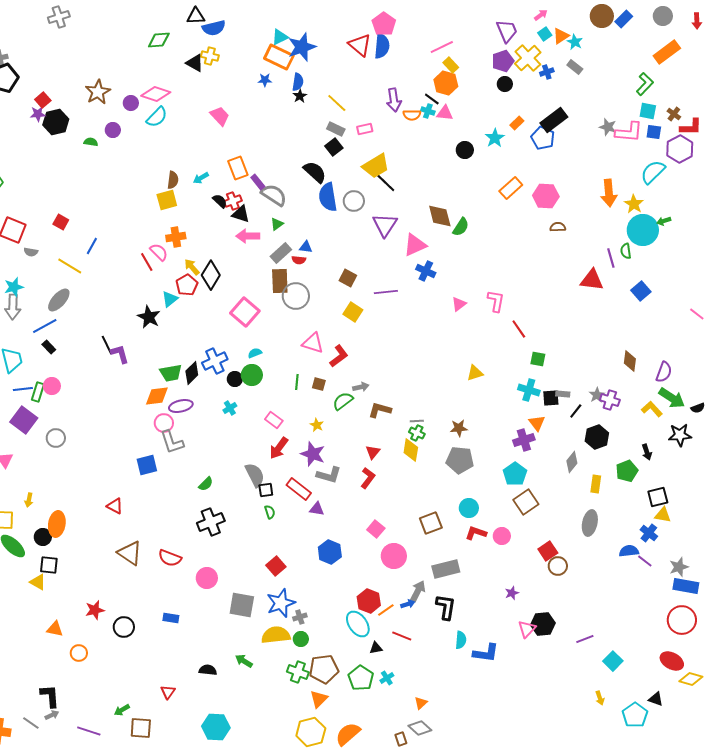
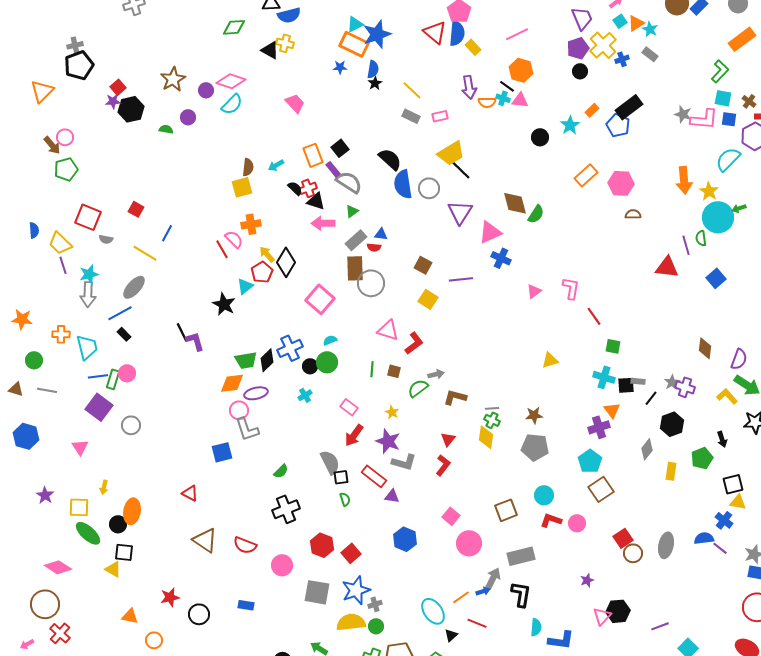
yellow rectangle: (451, 65) -> (473, 47), moved
black square: (334, 147) -> (340, 148), moved
gray ellipse: (590, 523) -> (666, 545), moved
red hexagon: (369, 601) -> (322, 545), moved
black triangle: (376, 648) -> (451, 635), turned -32

